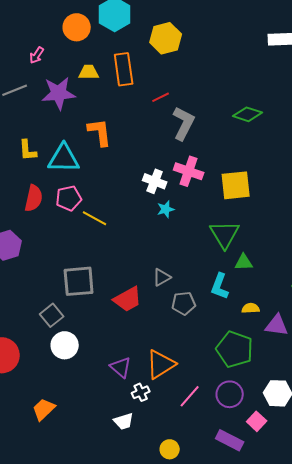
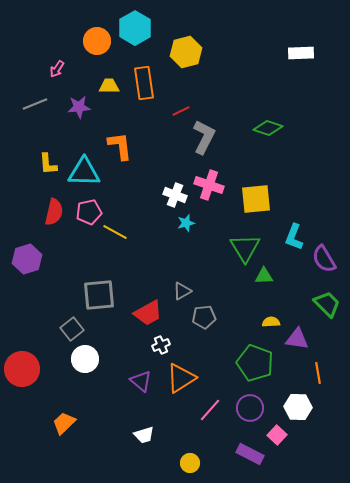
purple star: (59, 93) -> (79, 107), size x0.7
cyan L-shape: (220, 286) -> (294, 237), moved
white cross: (141, 392) -> (161, 345), moved

